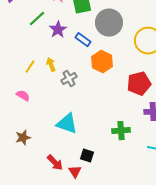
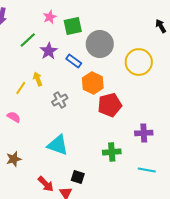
yellow arrow: (51, 65) -> (38, 79), moved
red pentagon: (139, 84) -> (110, 105), moved

